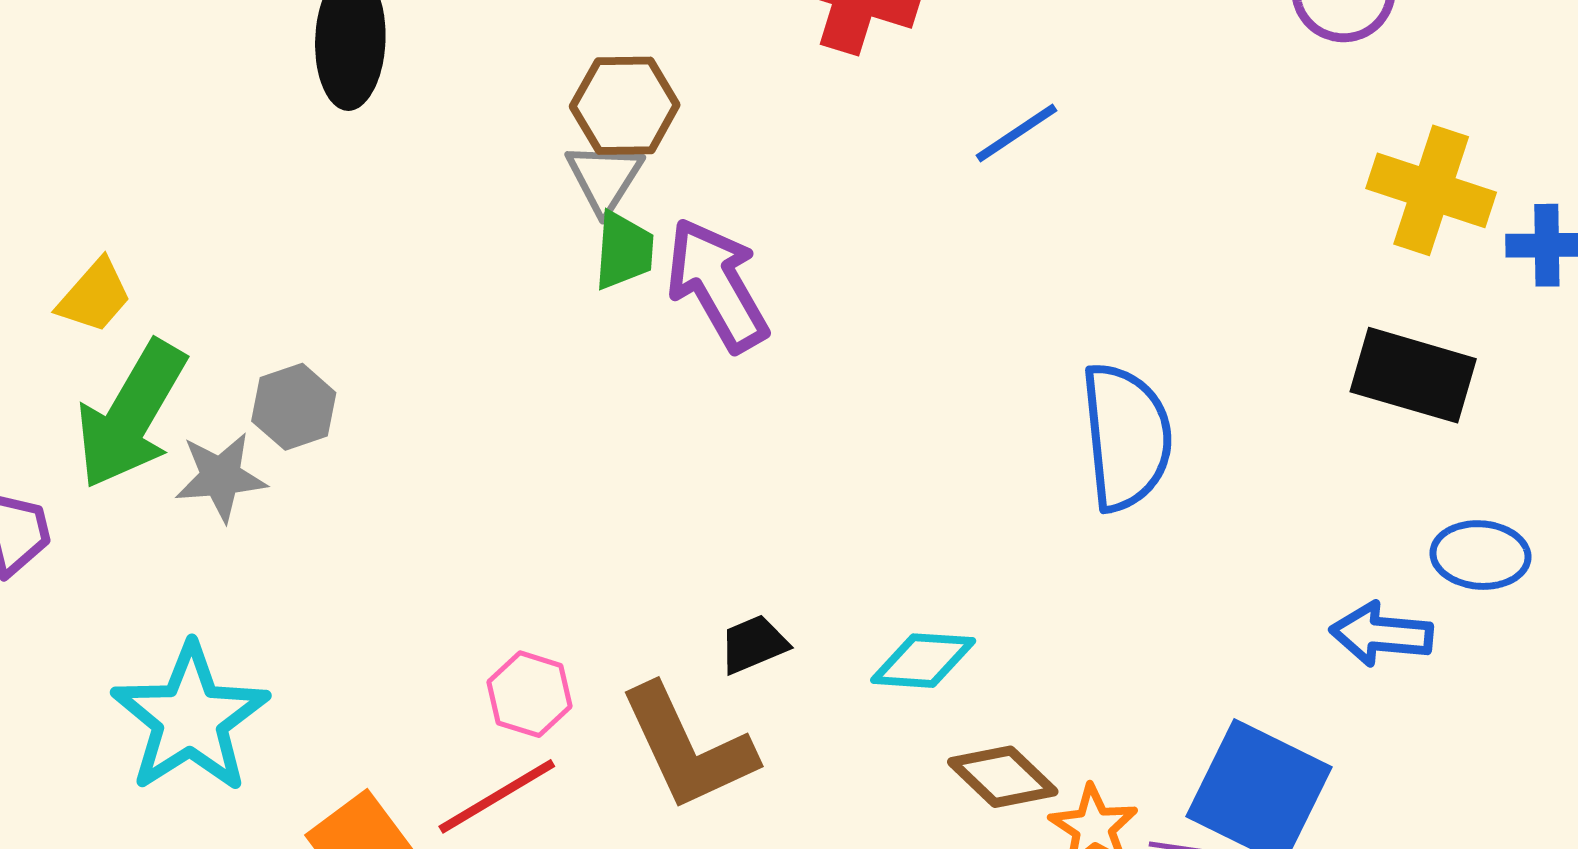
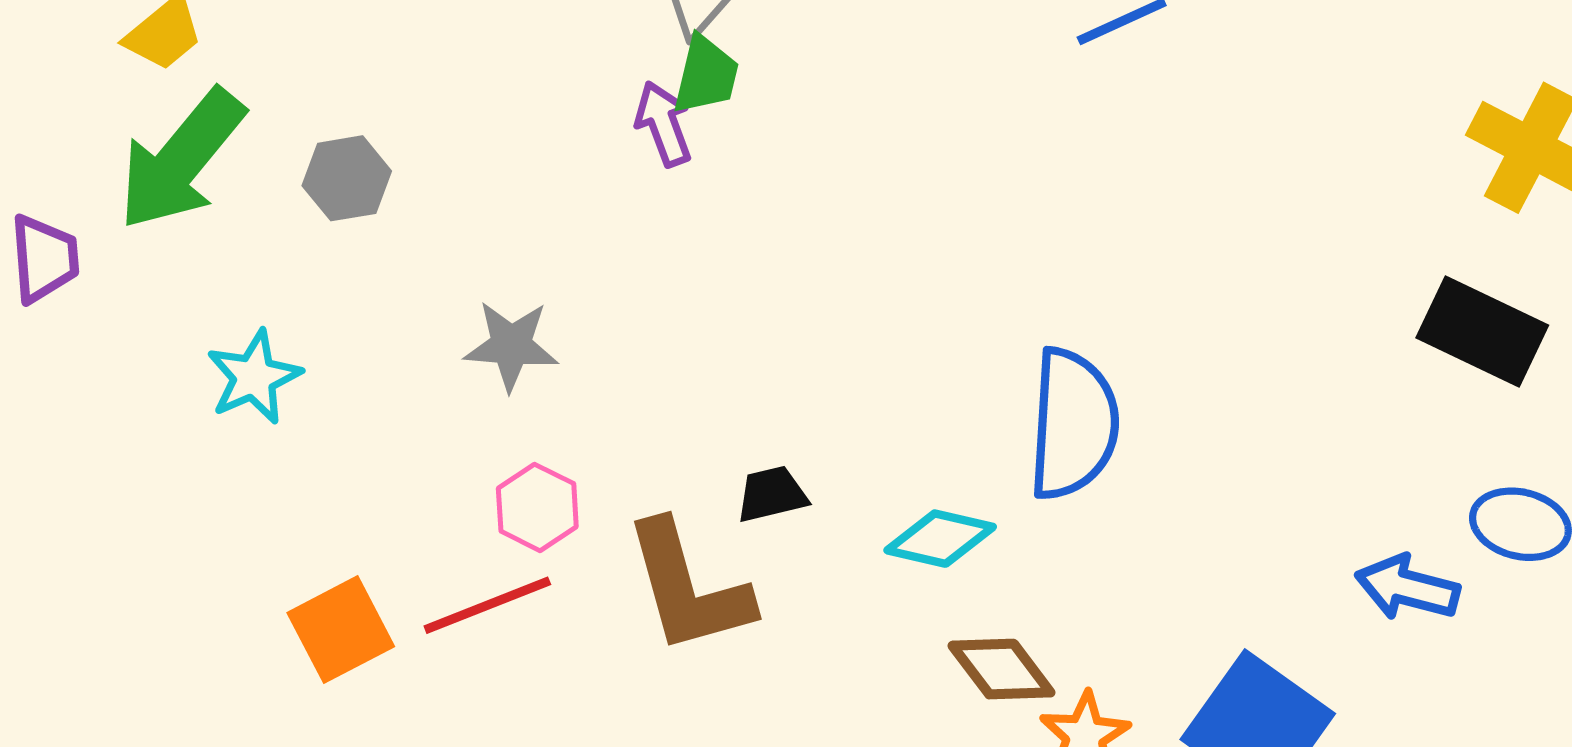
purple arrow: (717, 285) -> (663, 124), moved, size x0.6
blue semicircle: (1126, 437) -> (1073, 424), moved
gray star: (221, 477) -> (511, 346), moved
cyan star: (190, 718) -> (254, 377), moved, size x0.6

